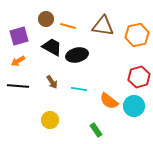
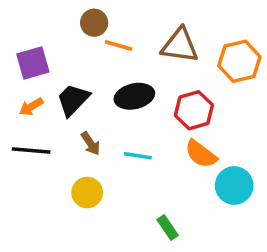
brown circle: (46, 19) -> (94, 23), moved
black trapezoid: (52, 47) -> (73, 100), moved, turned -75
red hexagon: (139, 77) -> (194, 110), moved
orange semicircle: (109, 101) -> (201, 154), moved
yellow circle: (50, 120) -> (87, 193), moved

